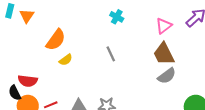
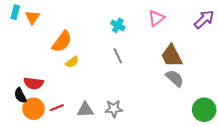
cyan cross: (117, 17) -> (118, 25), moved
pink triangle: (164, 26) -> (156, 18), moved
gray semicircle: (167, 76) -> (175, 78), turned -102

